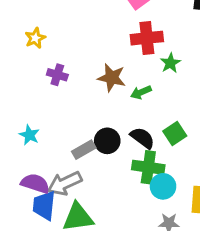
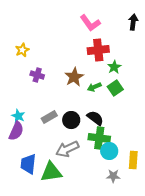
brown star: (112, 78) -> (74, 77), turned 30
green square: (175, 133) -> (115, 88), moved
gray rectangle: (84, 150) -> (49, 117), moved
purple semicircle: (35, 183) -> (16, 131), moved, turned 96
gray arrow: (65, 183) -> (67, 149), moved

